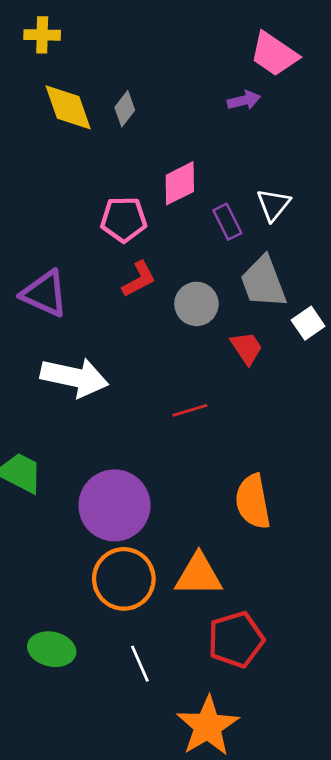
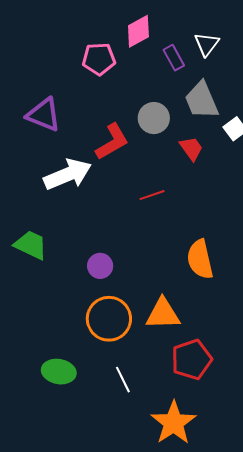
red L-shape: (139, 279) -> (112, 142), moved, size x1.4
white arrow: (74, 377) -> (68, 174), turned -33
purple circle: (114, 505) -> (100, 266), size x0.5

